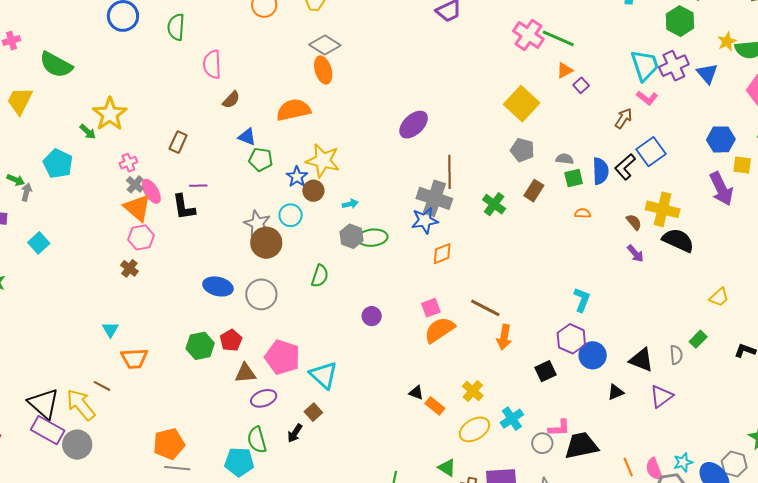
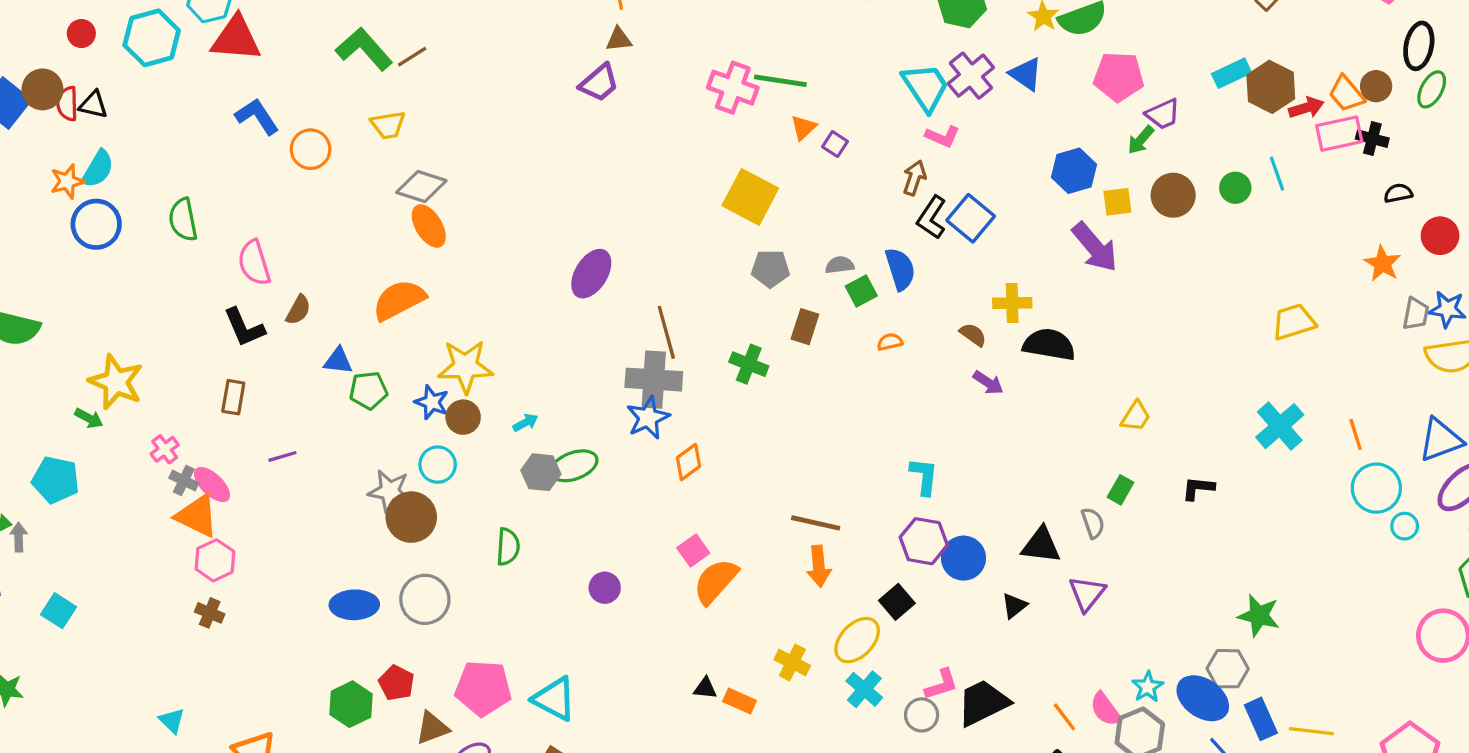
black L-shape: (625, 167) -> (932, 217), moved
black L-shape: (184, 207) -> (244, 327), moved
yellow cross: (663, 209) -> (1012, 303), size x0.7
brown line: (485, 308) -> (816, 523), moved
cyan triangle: (110, 330) -> (172, 721), moved
yellow ellipse: (474, 429) -> (857, 640), moved

